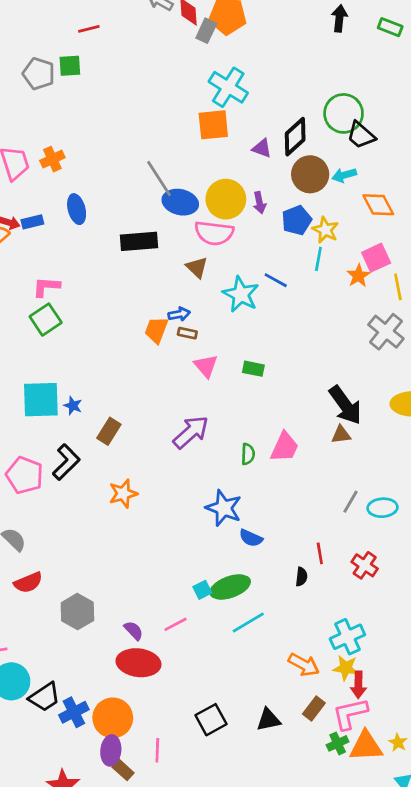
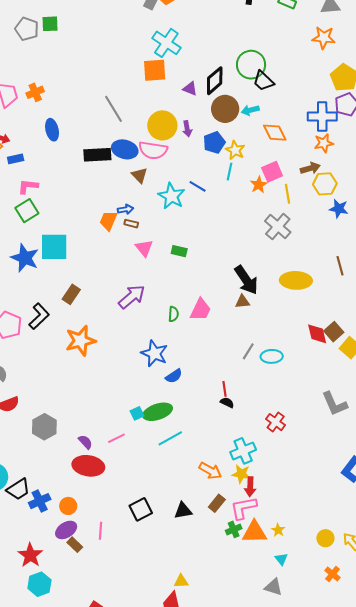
blue ellipse: (180, 202) -> (125, 149), moved
blue rectangle: (32, 222) -> (16, 159), moved
cyan square: (41, 400) -> (54, 247), moved
blue star: (73, 406) -> (25, 258), moved, size x2.0
orange star: (123, 494) -> (81, 341), size x1.4
blue semicircle: (251, 538) -> (174, 376), turned -60
red cross: (365, 565) -> (276, 422), moved
black semicircle: (301, 577) -> (227, 403), moved, turned -72
orange circle: (113, 718) -> (68, 506), size x0.6
purple ellipse: (111, 750) -> (66, 530), turned 50

